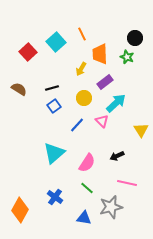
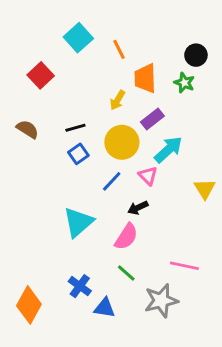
cyan square: (56, 42) -> (78, 38), moved
yellow circle: (84, 98) -> (122, 142), size x1.5
black arrow: (117, 156) -> (138, 208), moved
blue triangle: (84, 218) -> (104, 308), moved

